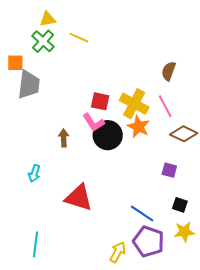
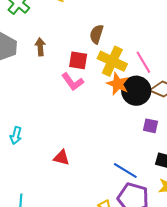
brown semicircle: (169, 71) -> (97, 34), moved
black circle: (108, 135) -> (136, 91), moved
brown arrow: (64, 138) -> (40, 47), moved
red triangle: (79, 198) -> (61, 158), size x0.6

